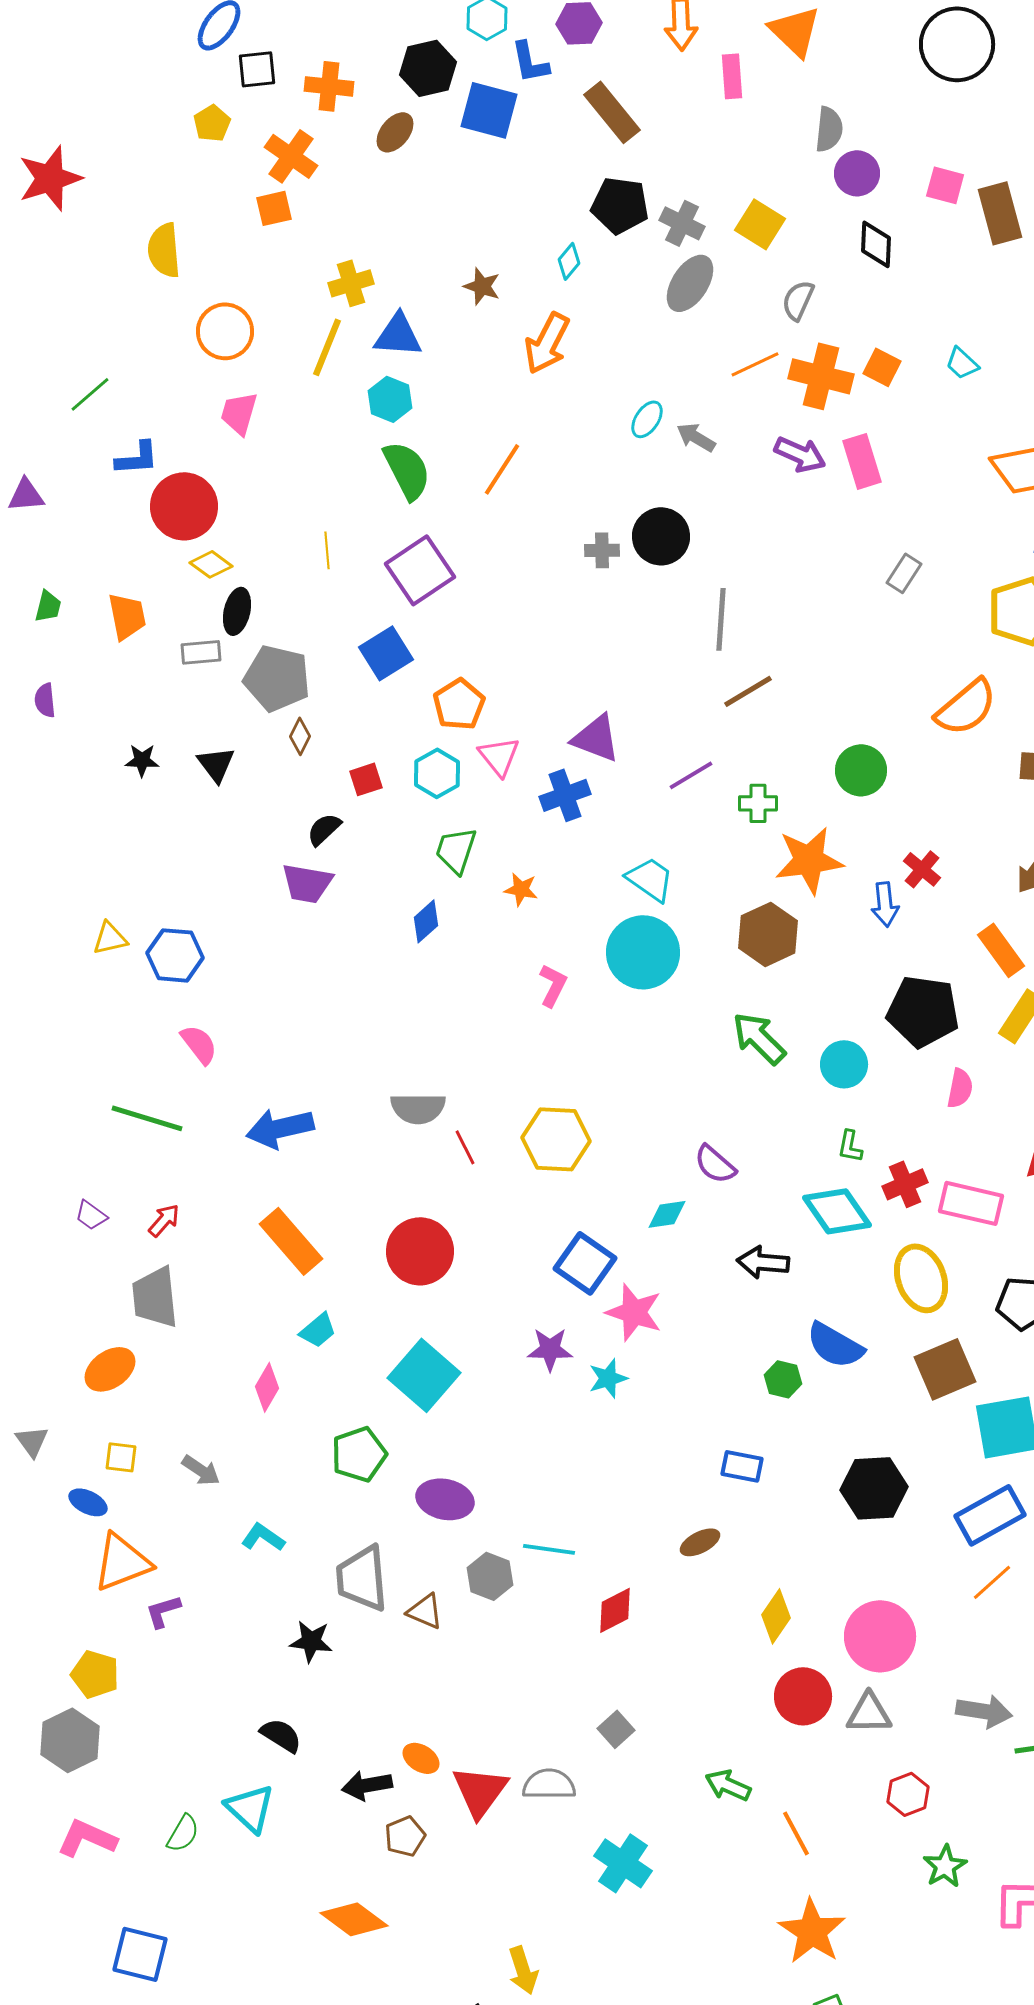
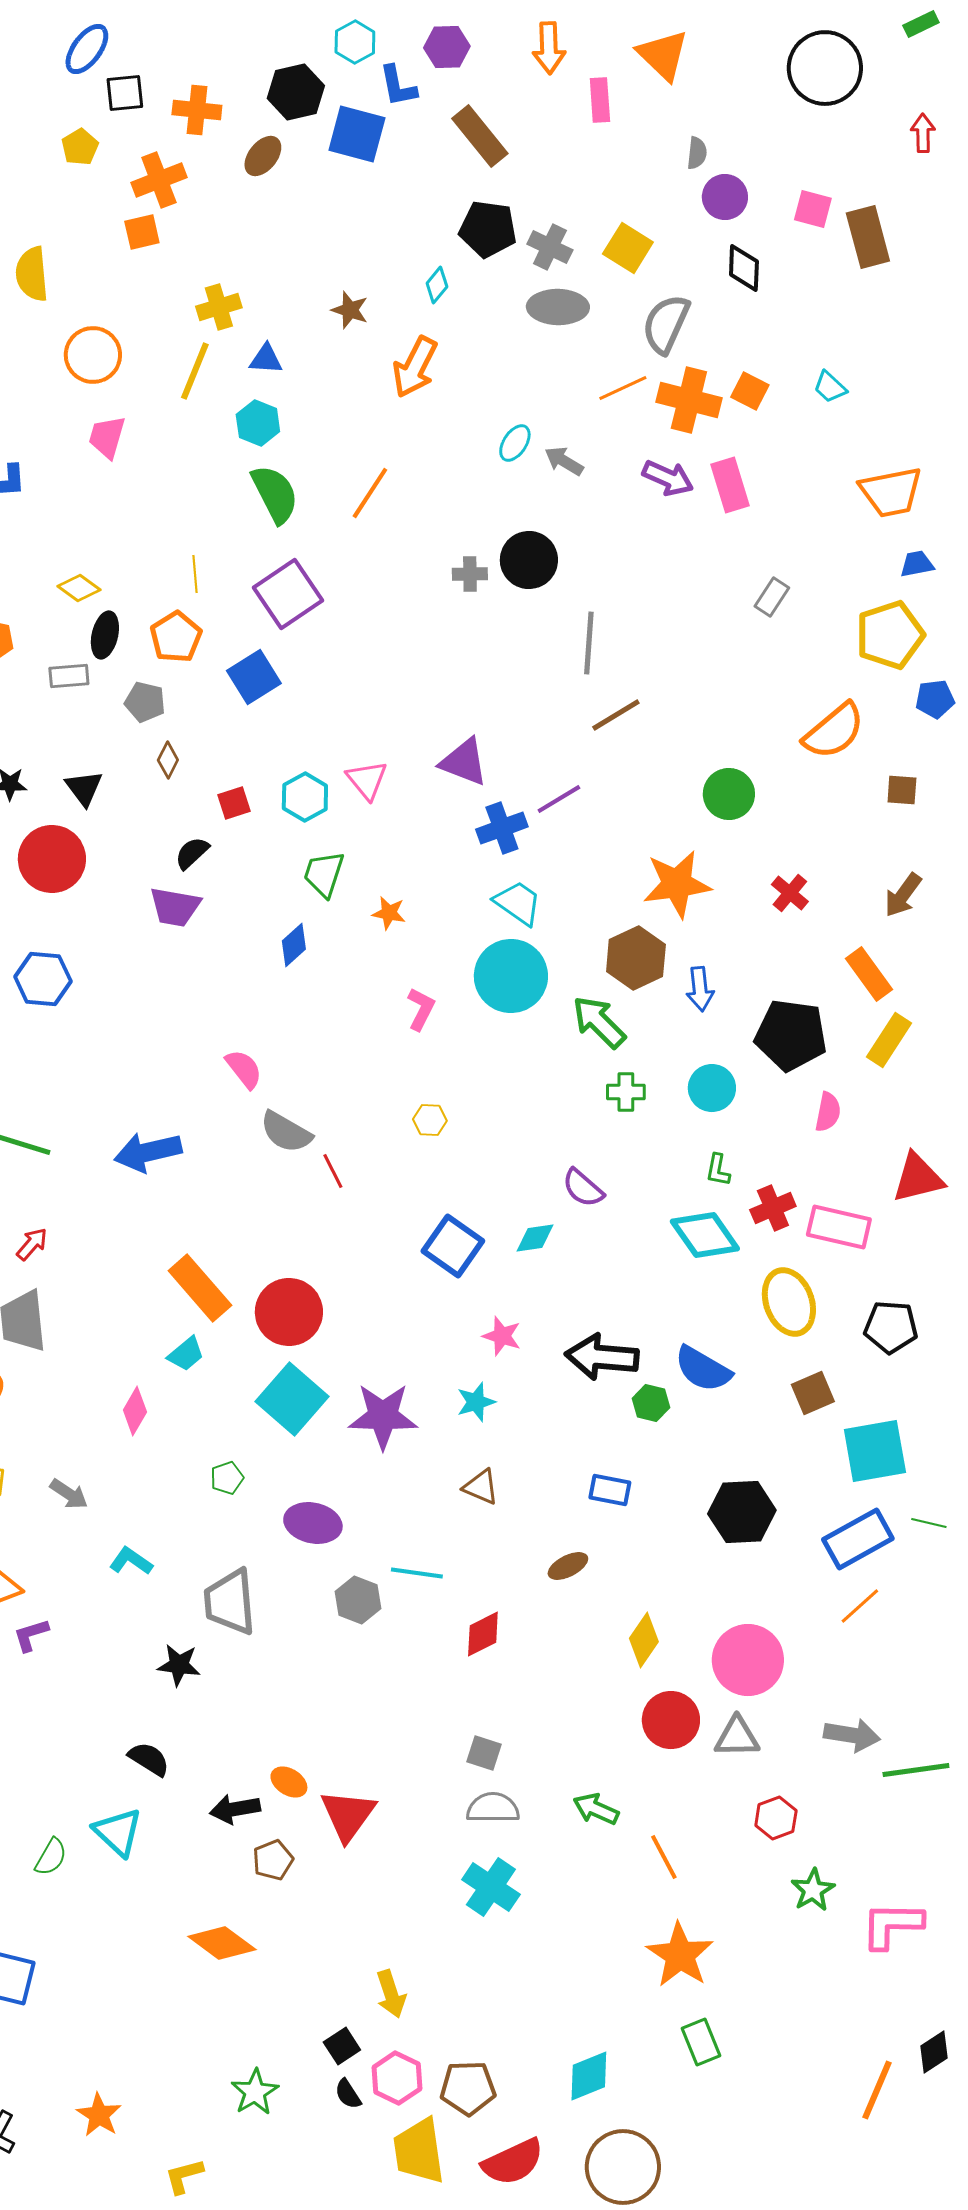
gray semicircle: (829, 129) -> (697, 153), size x0.7
orange cross: (291, 156) -> (159, 180), turned 34
gray ellipse: (690, 283) -> (558, 307), turned 58
gray semicircle: (798, 300) -> (666, 324), size x1.5
blue triangle: (398, 335) -> (266, 359), size x0.7
red circle: (184, 506) -> (52, 859), moved
gray pentagon: (277, 678) -> (145, 702), size x0.6
orange pentagon: (459, 704) -> (176, 637), moved
blue cross: (565, 795) -> (502, 828), moved
green cross: (758, 803) -> (626, 1092), moved
blue arrow: (885, 904) -> (700, 989), moved
green arrow: (759, 1038) -> (599, 1022), moved
pink semicircle: (199, 1044) -> (244, 1069), moved
gray semicircle: (418, 1108) -> (286, 1132), turned 30
yellow hexagon: (556, 1139) -> (430, 1120), moved, size x0.5
orange rectangle: (291, 1241) -> (200, 1288), moved
red circle: (420, 1251) -> (289, 1312), moved
black arrow: (763, 1262) -> (602, 1357), moved, size x1.4
blue square: (585, 1263) -> (453, 1246), moved
pink star: (634, 1312) -> (502, 1336), size x0.7
purple star: (550, 1349) -> (383, 1416), moved, size x1.5
brown square: (945, 1369) -> (813, 1393), size x0.7
green pentagon: (359, 1454) -> (227, 1478), size x0.6
brown triangle: (425, 1611) -> (481, 1487), moved
gray square: (616, 1729) -> (484, 1753), turned -30
gray semicircle: (549, 1784) -> (493, 1808), moved

